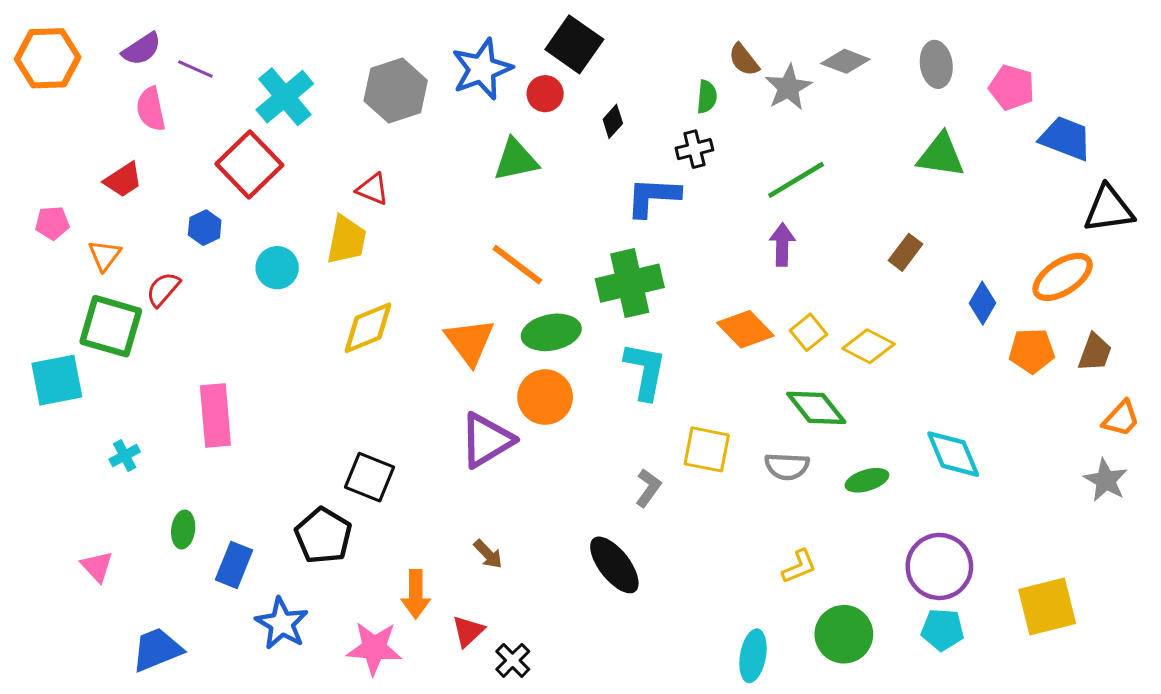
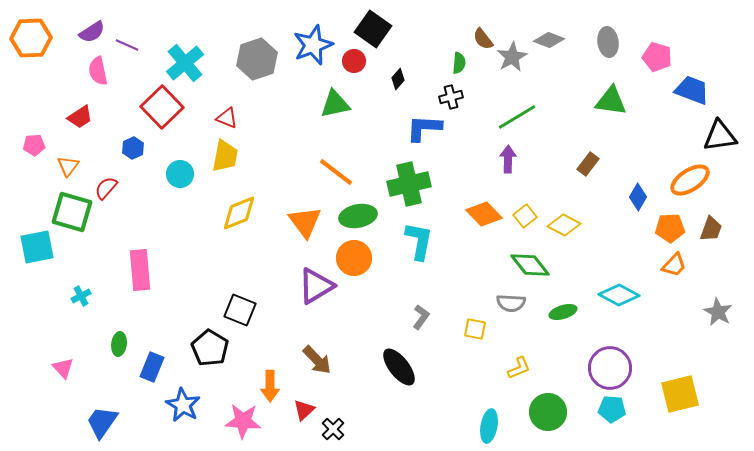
red triangle: (373, 189) -> (227, 118), moved
orange trapezoid: (1121, 419) -> (674, 265), moved
yellow square: (707, 449) -> (475, 329), moved, size x0.7
cyan diamond: (953, 454) -> (619, 295), turned -39
brown arrow: (488, 554) -> (317, 360), size x1.5
blue trapezoid: (157, 650) -> (102, 422), turned -33

